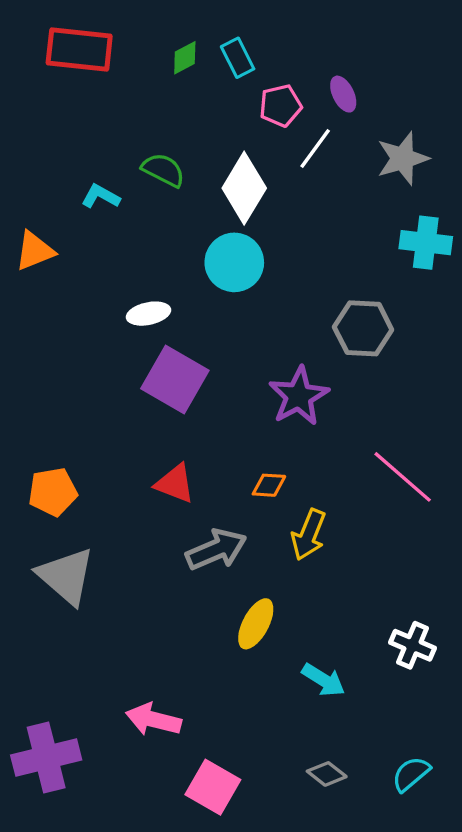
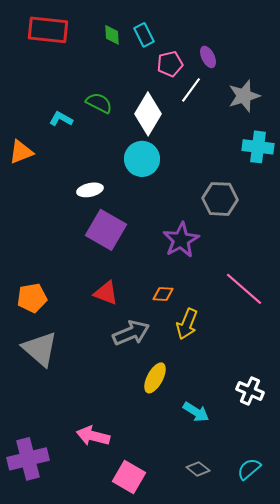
green diamond: (185, 58) -> (112, 35), turned -65

